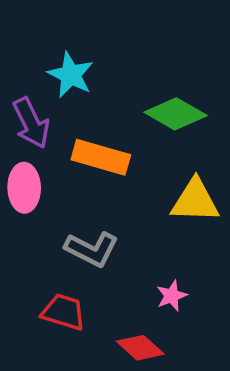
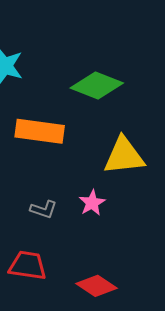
gray L-shape: (92, 249) -> (43, 209), size x0.6
pink star: (172, 296) -> (92, 203), moved

